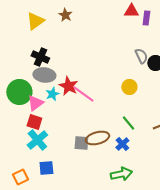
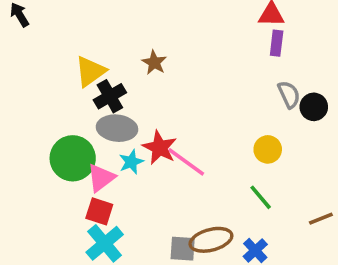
brown star: (65, 15) -> (154, 63), moved
purple rectangle: (146, 18) -> (277, 43), moved
yellow triangle: (35, 21) -> (90, 71), moved
black cross: (40, 57) -> (110, 96), turned 36
green line: (128, 123) -> (261, 197), moved

